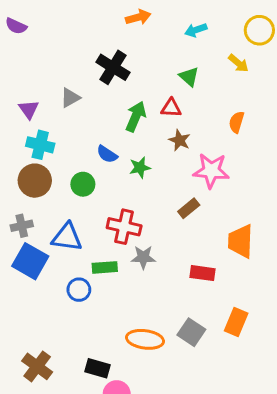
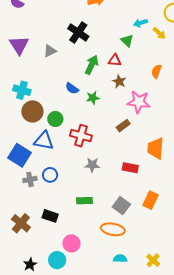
cyan arrow: (196, 30) -> (141, 23), moved
purple triangle: (29, 109) -> (19, 45), moved, size x1.5
cyan cross: (40, 145) -> (22, 90), moved
brown circle: (35, 181) -> (32, 111), moved
green circle: (83, 184) -> (55, 119), moved
gray cross: (22, 226) -> (30, 179), moved
gray star: (143, 257) -> (92, 165), moved
green rectangle: (105, 267) -> (84, 201), moved
orange ellipse: (145, 339) -> (113, 229), moved
black rectangle: (98, 368) -> (50, 216), moved

